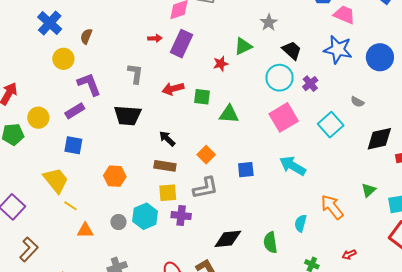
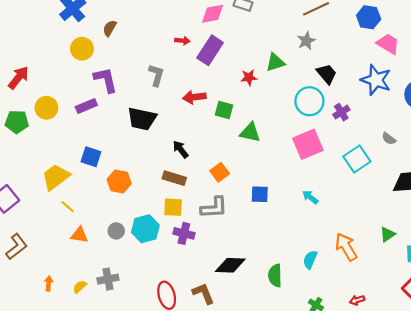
blue square: (73, 145) -> (91, 157), moved
cyan arrow: (293, 166) -> (310, 197), size x0.6
yellow trapezoid: (56, 180) -> (56, 177), turned -96

